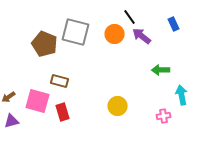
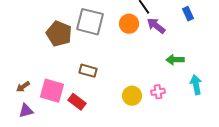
brown rectangle: (60, 81) -> (88, 71), moved
red rectangle: (62, 112) -> (77, 102), turned -36
pink cross: (164, 116) -> (158, 92), moved

